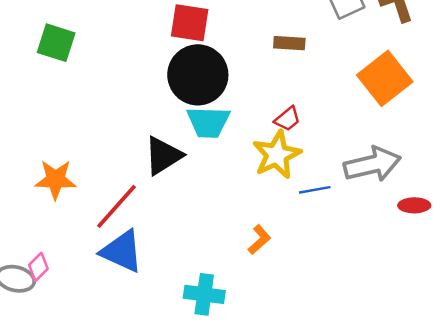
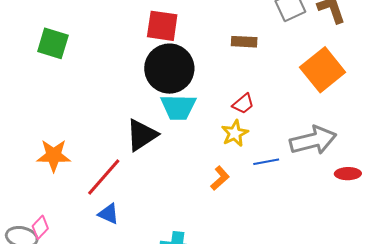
yellow star: (277, 155) -> (235, 133), size x0.7
orange L-shape: (259, 240) -> (220, 178), moved
blue triangle: (122, 251) -> (109, 214), size x0.6

